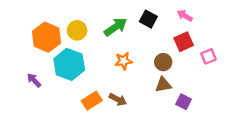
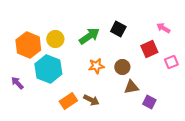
pink arrow: (185, 16) -> (163, 28), moved
brown circle: (163, 62) -> (122, 67), moved

